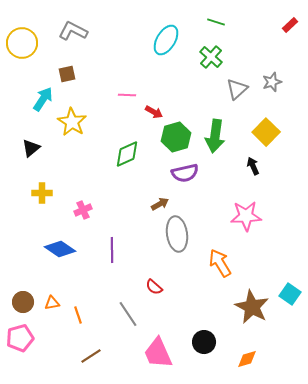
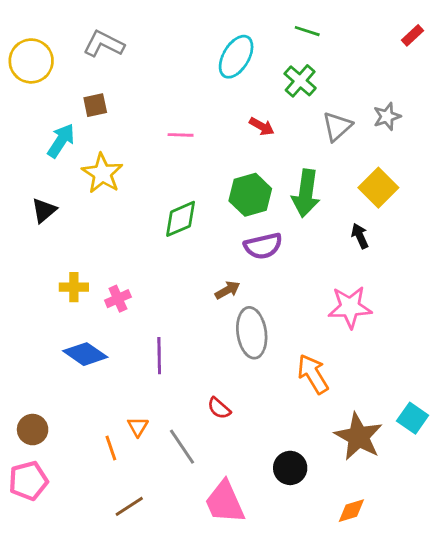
red arrow: (154, 112) -> (262, 126), moved
yellow cross: (42, 193) -> (74, 287), moved
orange triangle: (52, 303) -> (138, 427), moved, turned -49
black circle: (204, 342) -> (290, 468), moved

